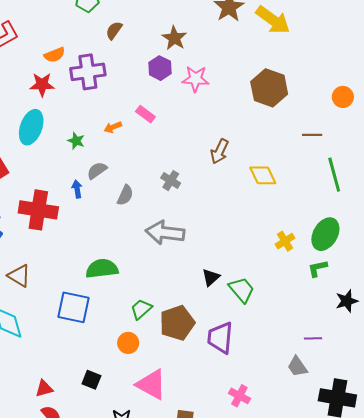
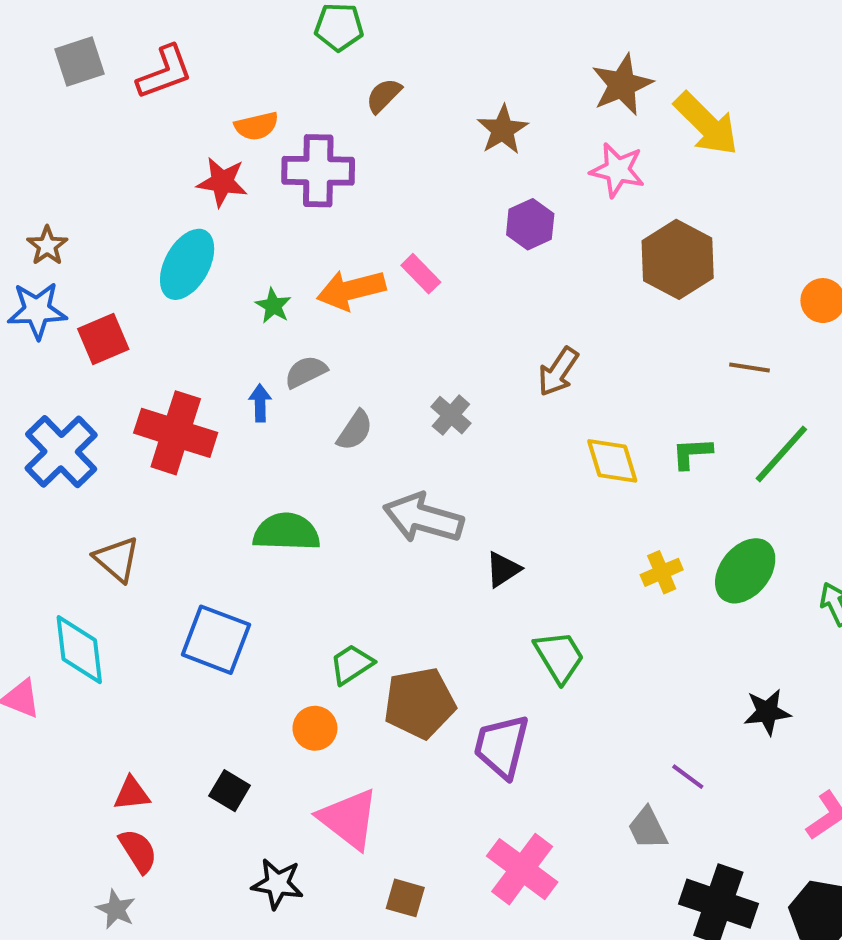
purple hexagon: (160, 68) -> (530, 224), moved
pink star: (196, 79) -> (617, 170), moved
orange arrow: (113, 127) -> (351, 290), size x1.8
yellow diamond: (263, 175) -> (612, 461), moved
green line: (334, 175) -> (781, 454), turned 48
green L-shape: (318, 268) -> (692, 453), moved
green semicircle: (102, 269) -> (286, 532), moved
black triangle: (211, 277) -> (503, 569), moved
purple line: (313, 338) -> (688, 777), turned 30
pink cross: (239, 396) -> (522, 869), size x1.6

